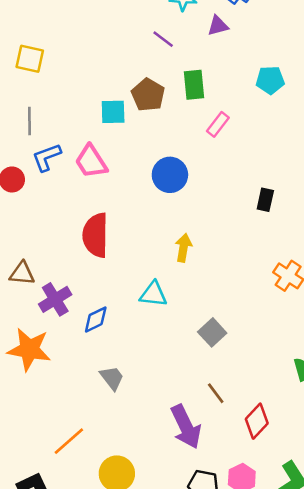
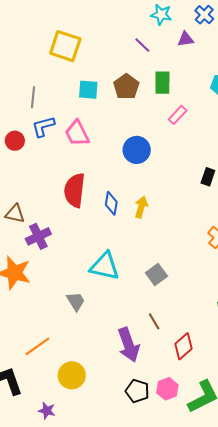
yellow square: (30, 59) -> (65, 46), moved, size x1.4
cyan square: (113, 112) -> (88, 90), moved
cyan triangle: (153, 294) -> (105, 266), moved, size x1.4
blue diamond: (96, 320) -> (111, 203), moved, turned -60

